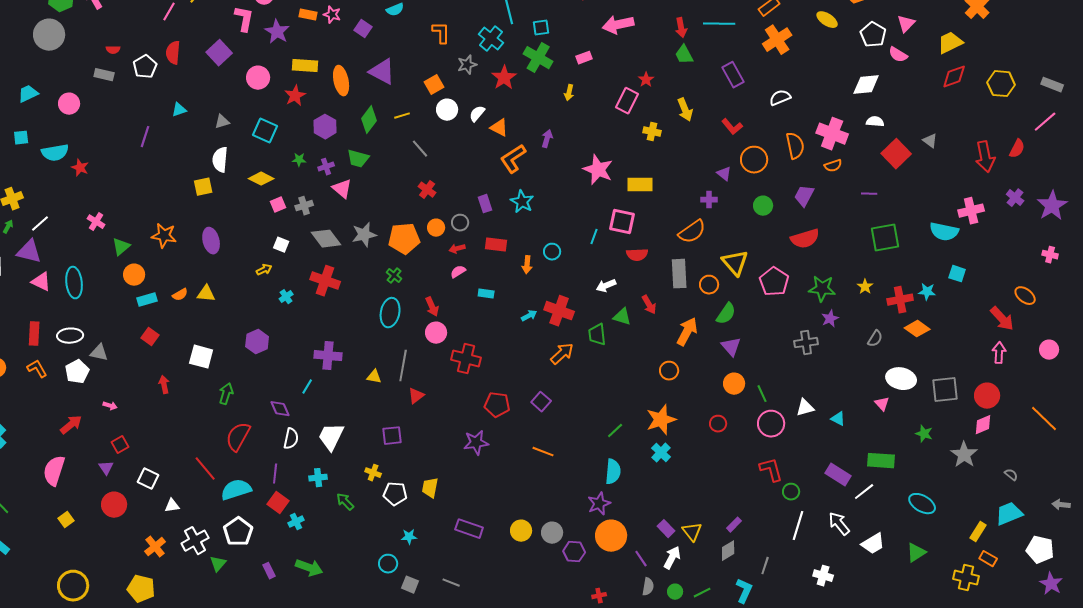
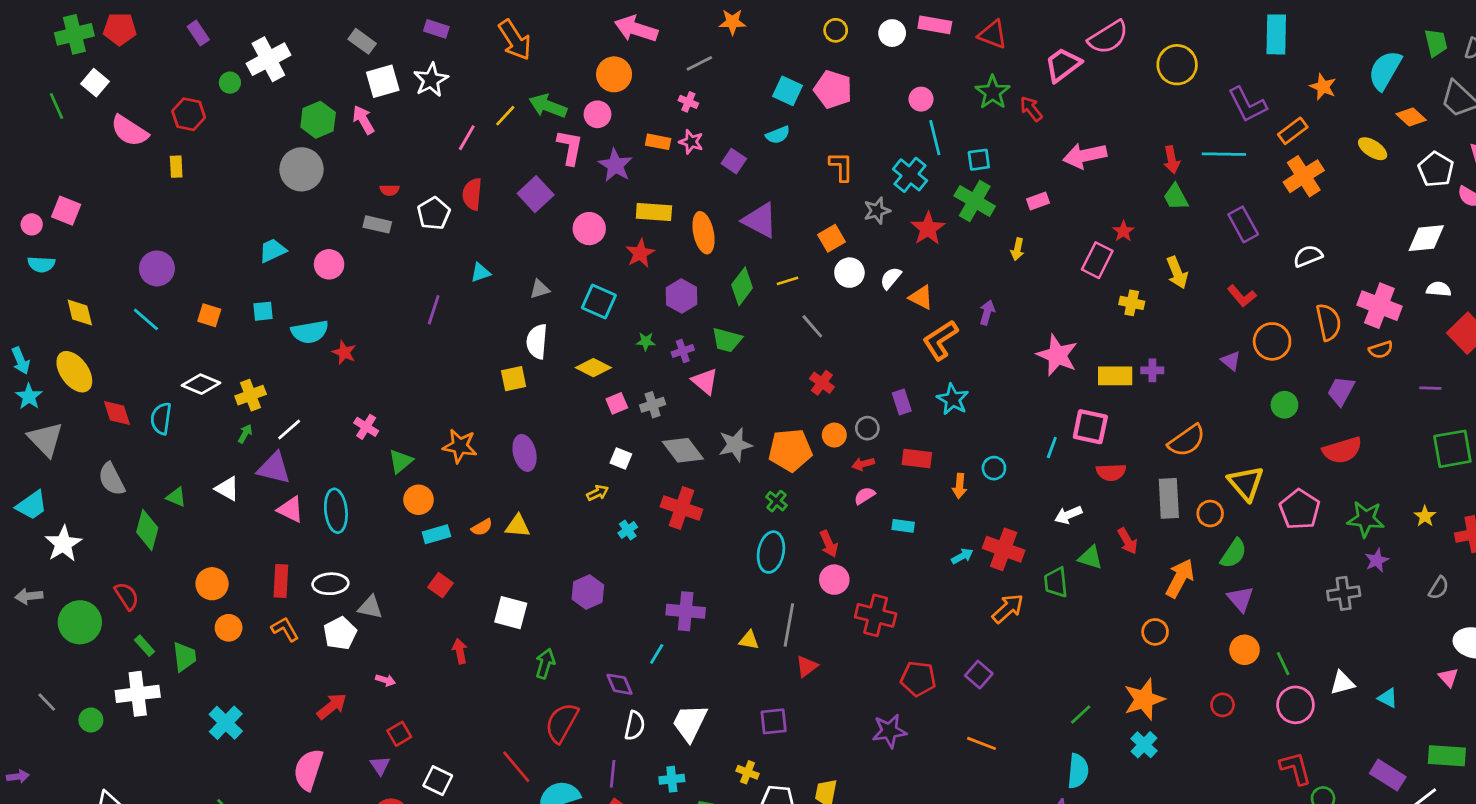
purple cross: (709, 200) -> (1152, 370), moved

